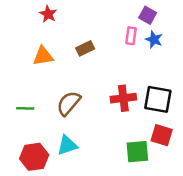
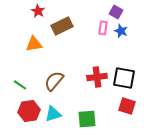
brown rectangle: (85, 48) -> (62, 26), moved, size x1.5
green line: (25, 108) -> (20, 85), turned 32
green square: (137, 152) -> (87, 119), moved
red hexagon: (34, 157) -> (29, 111), moved

